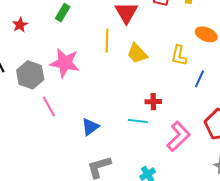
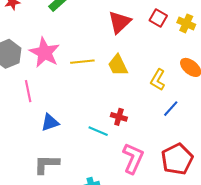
yellow line: (107, 41) -> (82, 62), moved, turned 65
pink line: (49, 107) -> (28, 91), moved
pink L-shape: (178, 136) -> (133, 158), turned -40

